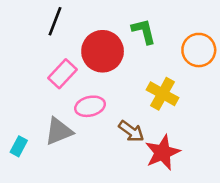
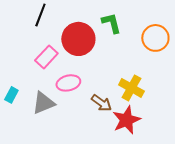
yellow cross: (163, 94) -> (131, 88), moved
cyan rectangle: (19, 146) -> (11, 95), moved

